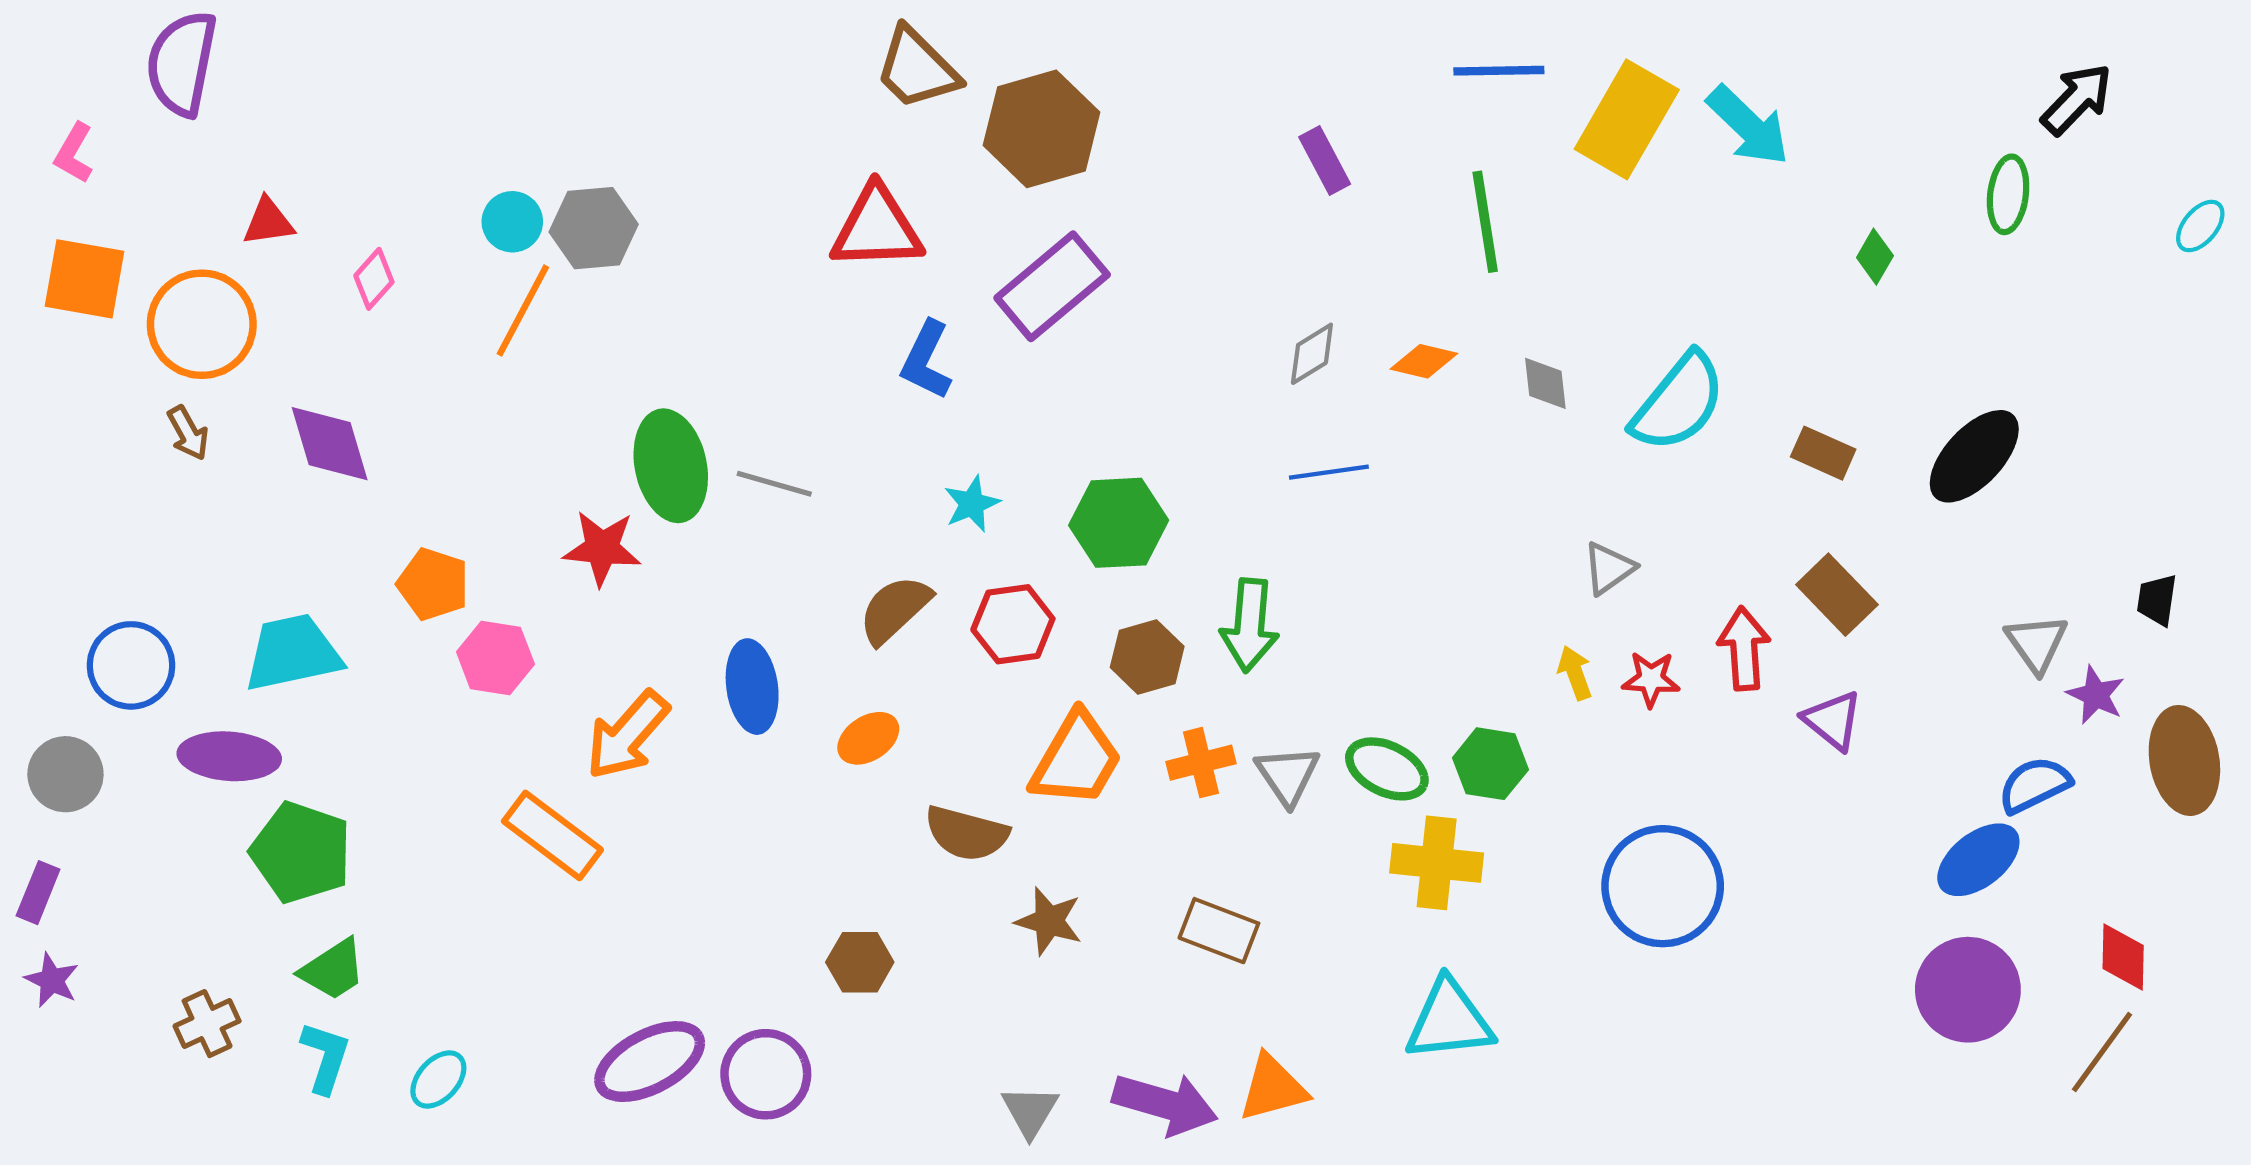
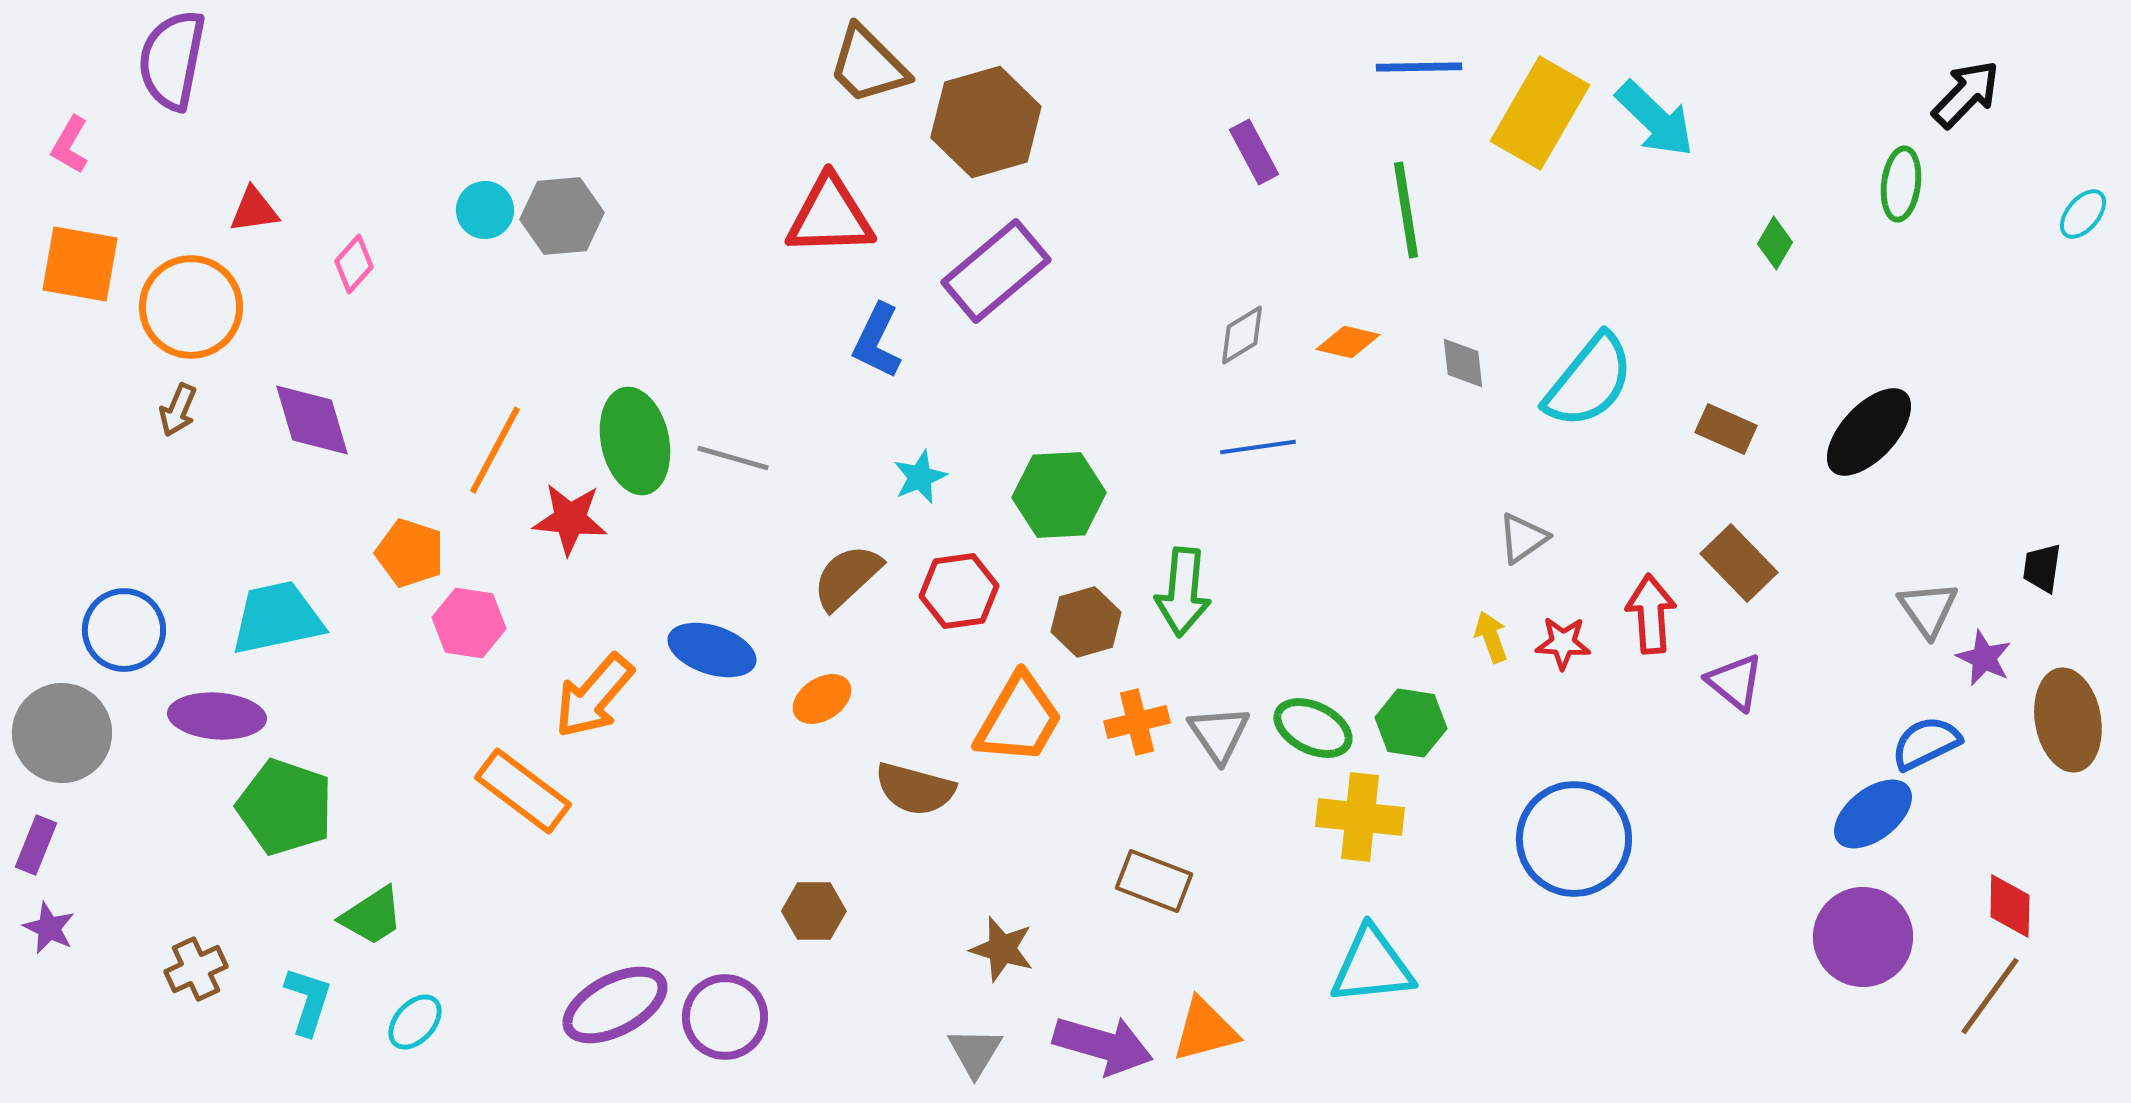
orange line: (523, 311) -> (495, 450), moved
brown arrow: (188, 433) -> (178, 410), turned 52
blue ellipse: (752, 687) -> (712, 650), turned -64
gray circle: (65, 774) -> (62, 733), size x1.4
brown star: (1049, 921) -> (1002, 949), moved
green trapezoid: (333, 970) -> (372, 916), moved

